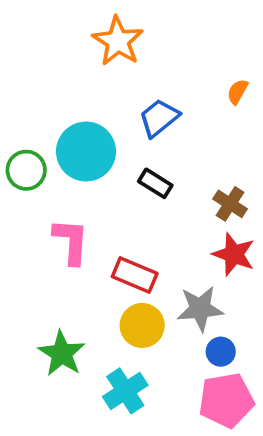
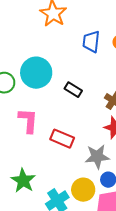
blue trapezoid: (159, 118) -> (91, 42), moved, turned -45
yellow circle: (142, 325) -> (83, 190), moved

